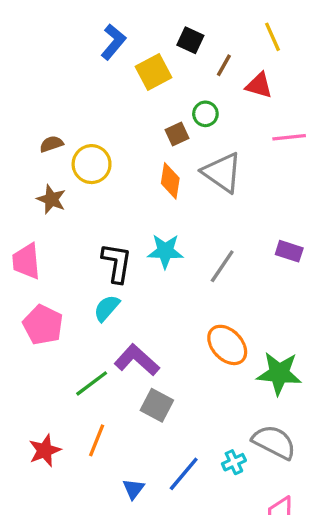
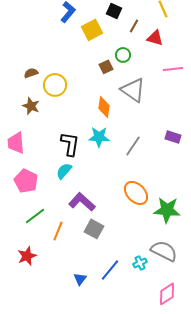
orange diamond: (170, 181) -> (104, 107), moved
green line: (92, 383) -> (35, 216), moved
orange line: (97, 440) -> (58, 231), moved

